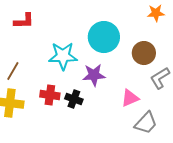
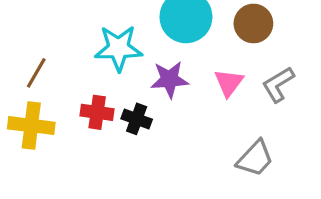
brown circle: (144, 53) -> (253, 23), moved
pink triangle: (130, 98) -> (229, 83), moved, turned -30

